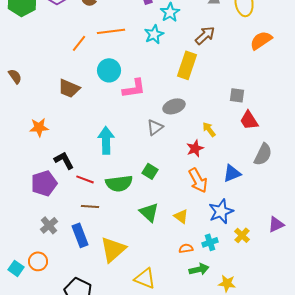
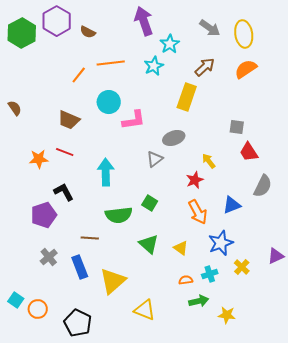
orange semicircle: (261, 40) -> (246, 69), moved
red line: (85, 179) -> (65, 152), moved
orange circle: (38, 261) -> (38, 309), moved

